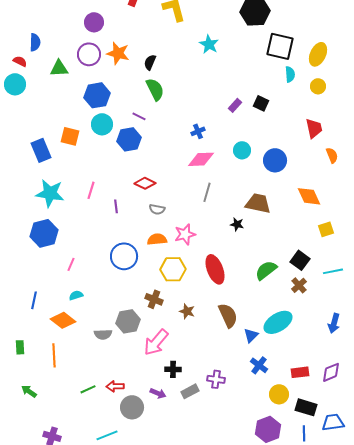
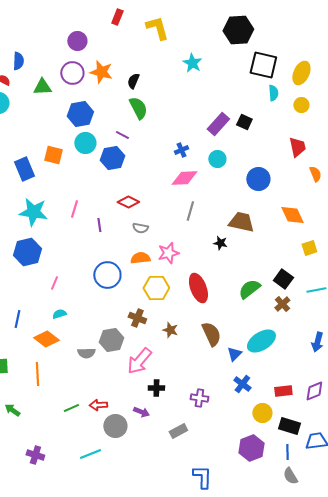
purple rectangle: (235, 105) -> (218, 124), size x1.6
cyan circle: (242, 150) -> (217, 159), moved
gray rectangle: (190, 391) -> (178, 431), moved

